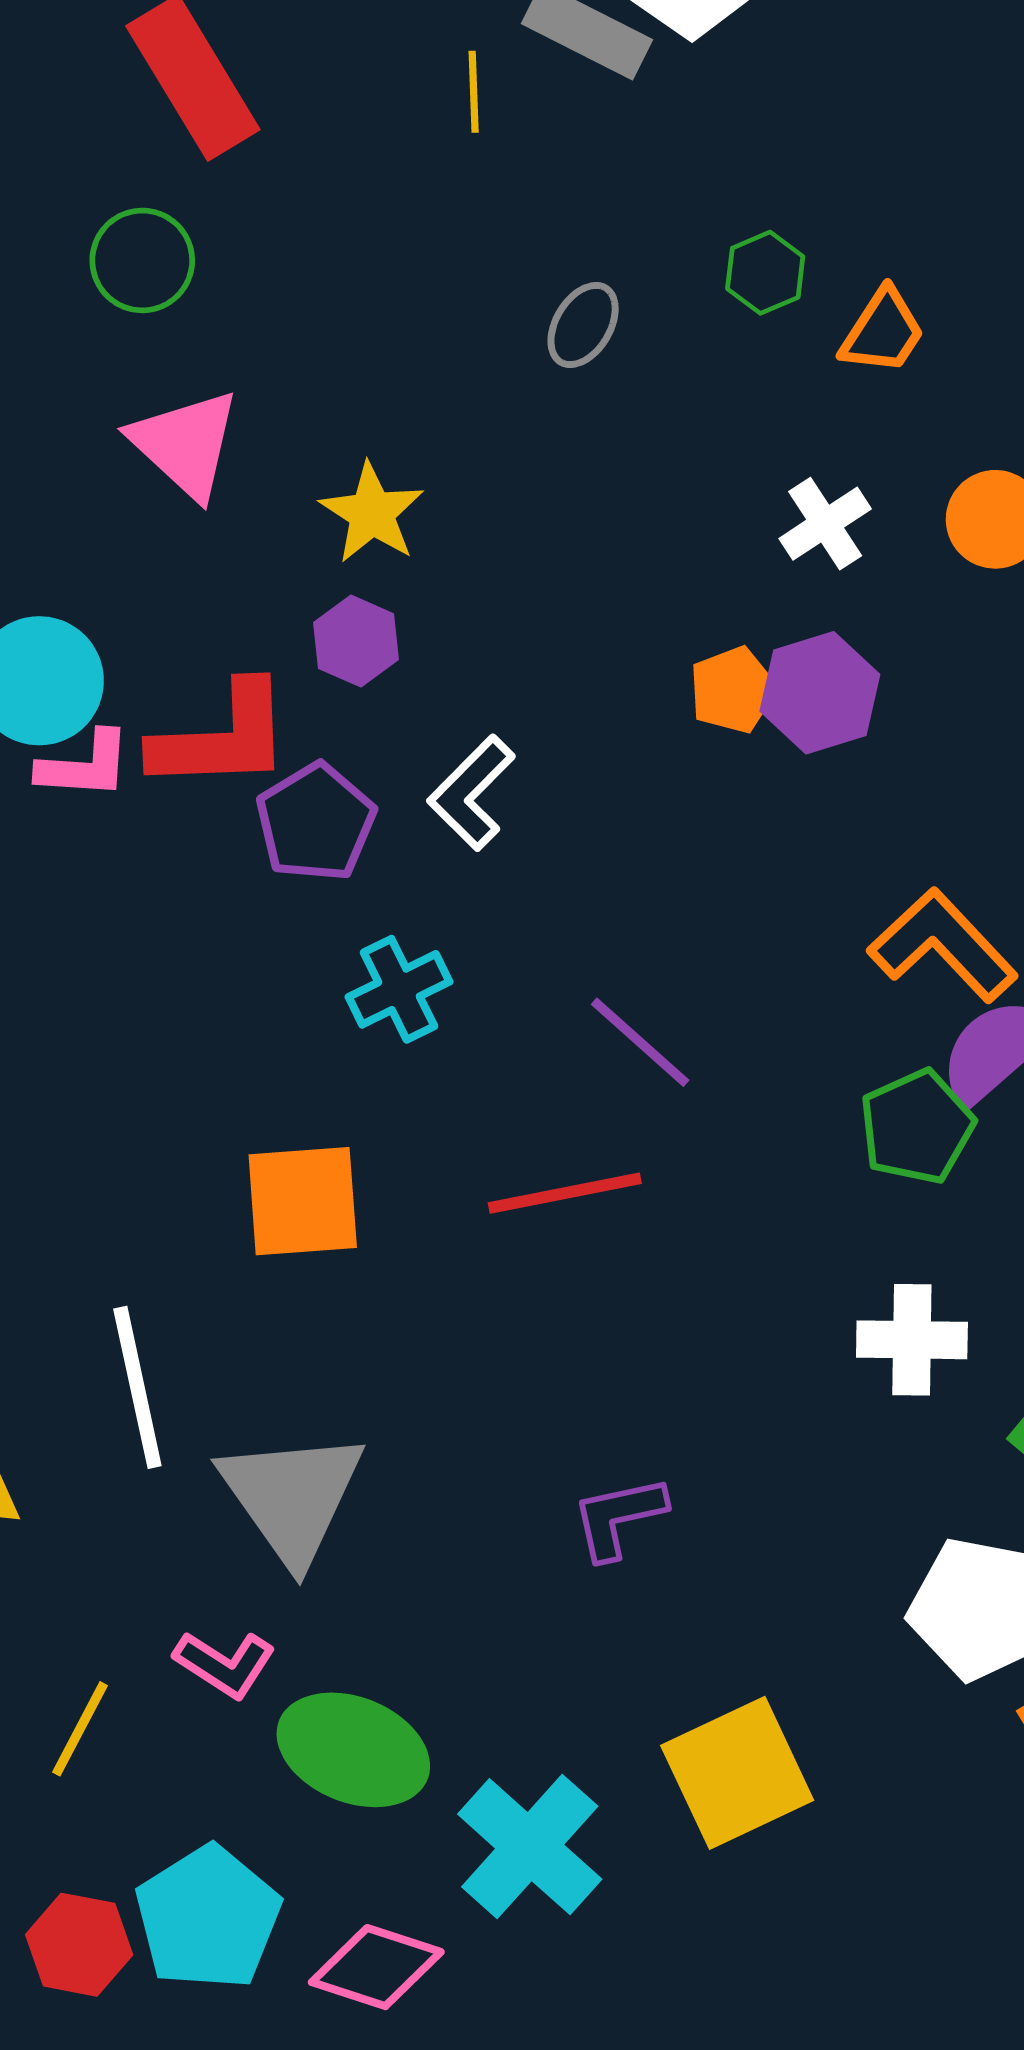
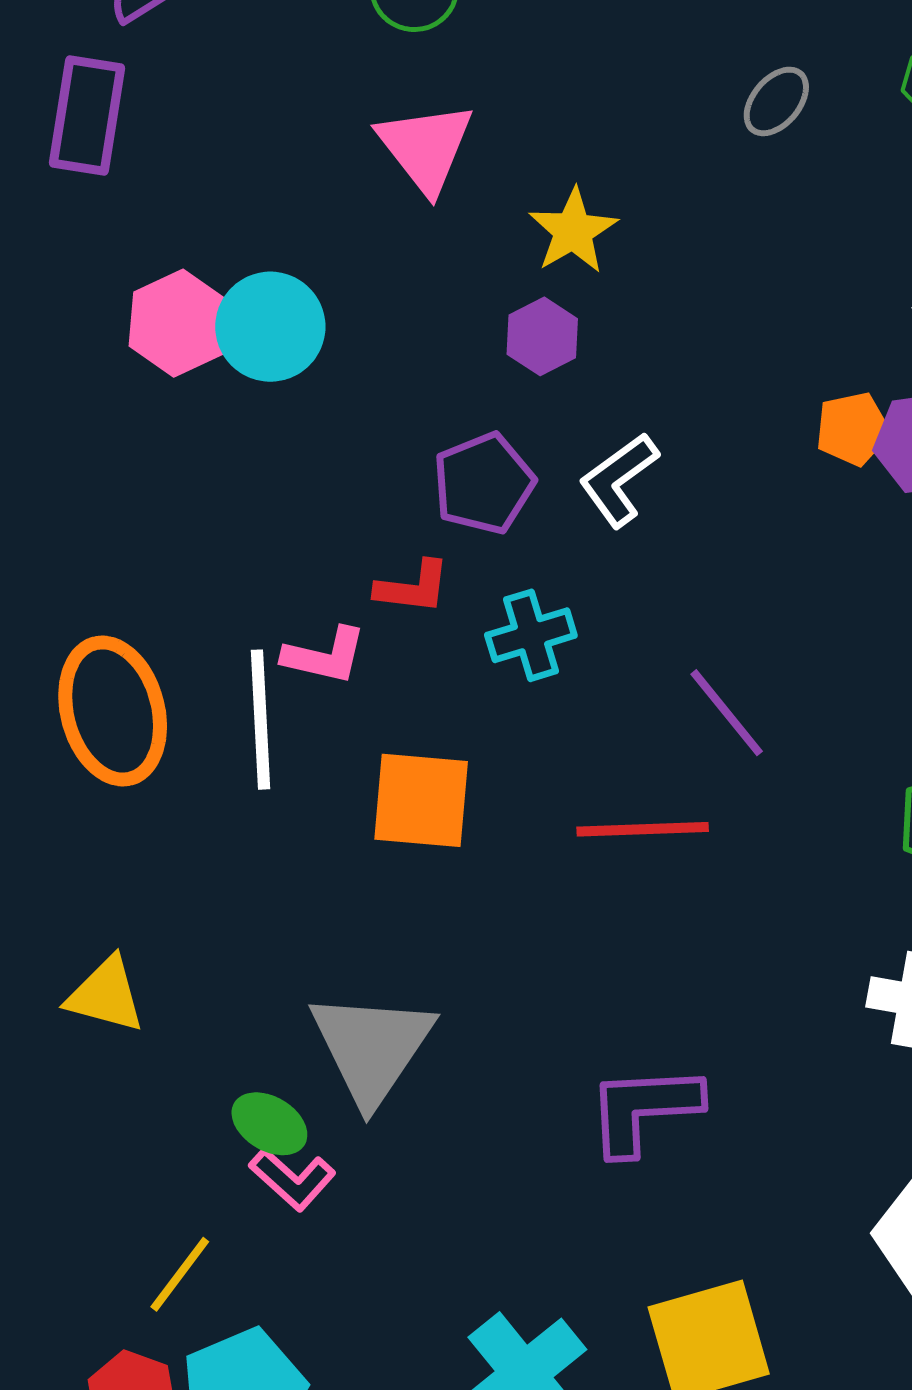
red L-shape: (222, 737) -> (413, 587), moved, size x0.6
pink L-shape: (85, 766) -> (325, 656), moved
white line: (137, 1387) -> (260, 720), moved
purple L-shape: (619, 1517) -> (644, 1109), size x1.4
yellow line: (80, 1729) -> (180, 1274), moved
green ellipse: (353, 1750) -> (269, 1124), moved, size x0.6

